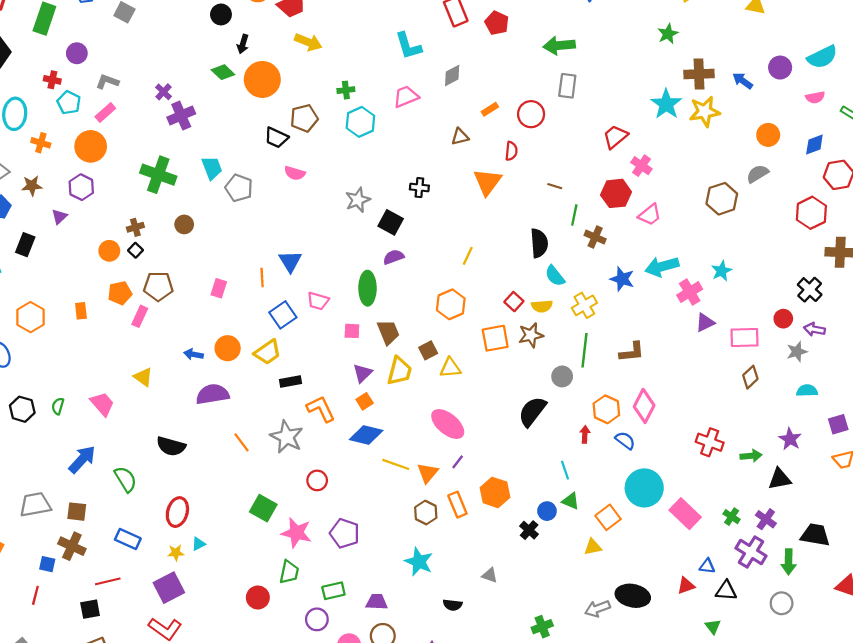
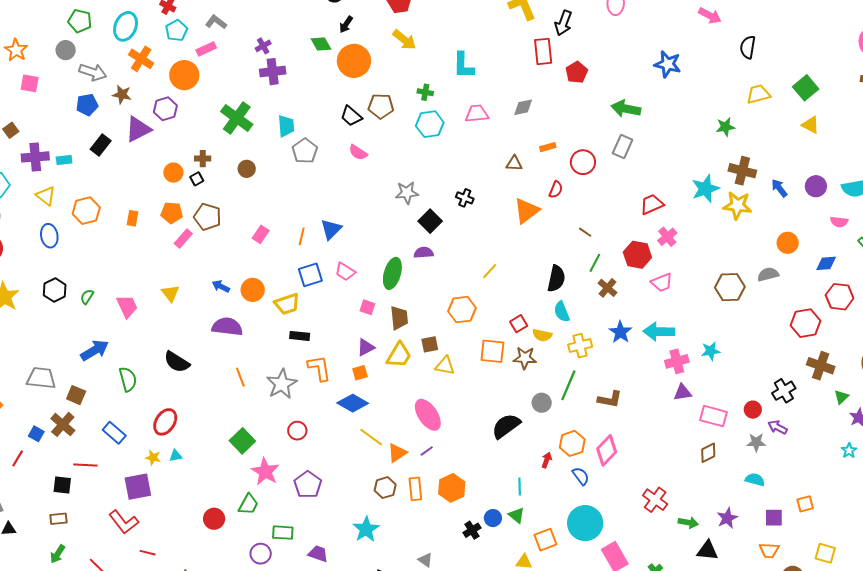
cyan L-shape: (408, 46) -> (463, 65), moved
orange cross: (41, 143) -> (141, 59), size x1.4
purple triangle: (59, 217) -> (138, 129), size x1.8

